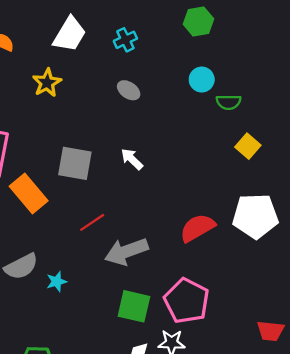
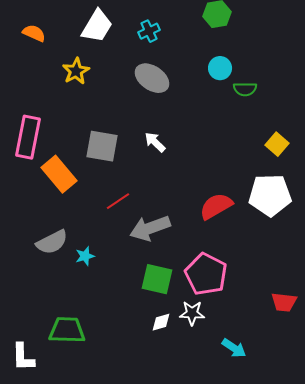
gray ellipse: (129, 90) -> (152, 78), size x1.6
yellow square: (248, 146) -> (277, 144), moved

